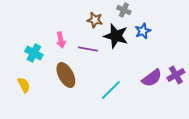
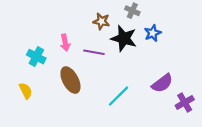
purple cross: (176, 75) -> (185, 102), moved

